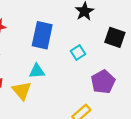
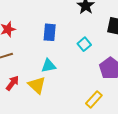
blue rectangle: (42, 35) -> (50, 32), size x0.7

